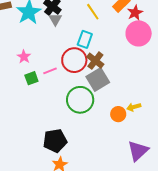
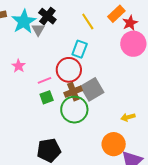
gray triangle: (55, 19) -> (38, 30), moved
brown cross: (95, 61) -> (73, 92), moved, turned 30
green square: (31, 78) -> (47, 97), moved
orange circle: (118, 114) -> (114, 144), moved, size x1.5

